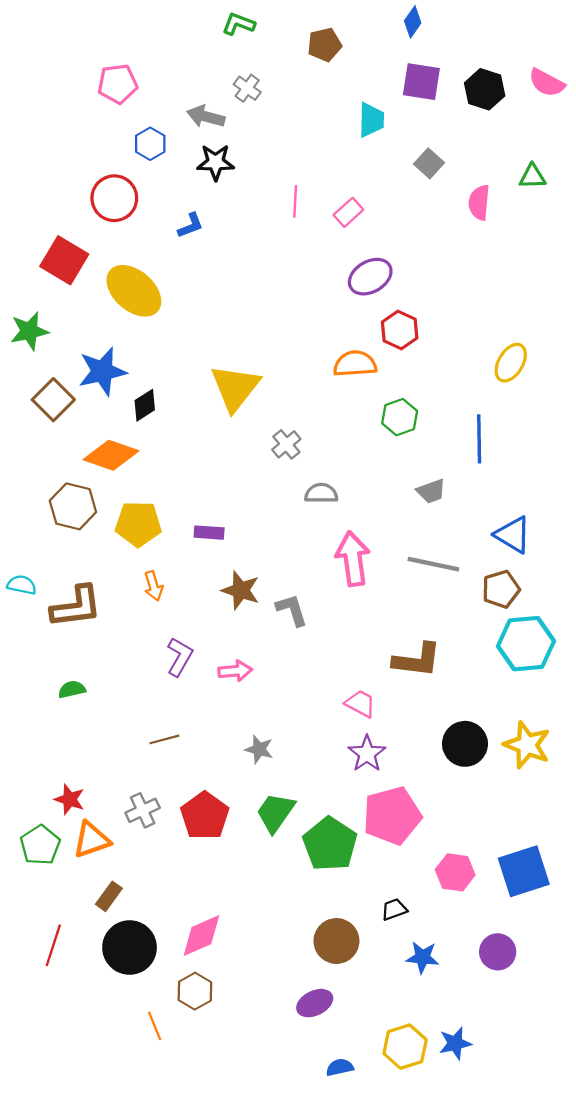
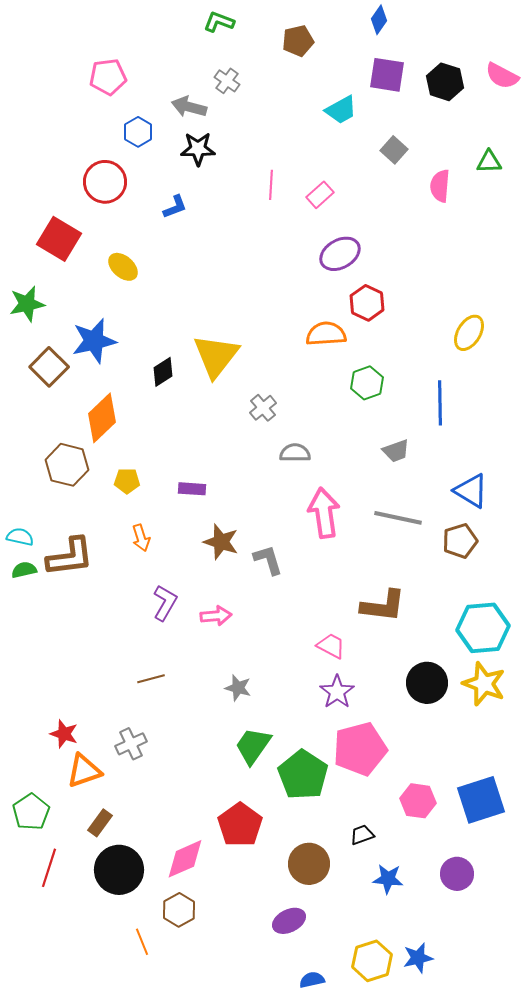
cyan trapezoid: (371, 120) -> (341, 110), turned 60
yellow ellipse: (134, 291) -> (123, 267), size x0.6
black diamond: (145, 405) -> (163, 372), moved
orange diamond: (111, 455) -> (102, 418), turned -63
yellow pentagon: (138, 524) -> (127, 481), size x0.6
cyan hexagon: (526, 644) -> (483, 628), moved
green semicircle: (72, 689) -> (24, 570), moved
red pentagon: (205, 816) -> (240, 825), moved
green pentagon: (40, 845) -> (31, 812), moved

